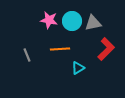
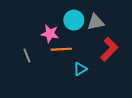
pink star: (49, 20) -> (50, 34), moved

